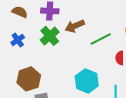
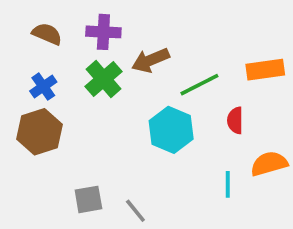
brown hexagon: (29, 79) -> (40, 132), moved
cyan hexagon: (87, 81) -> (171, 130), moved

